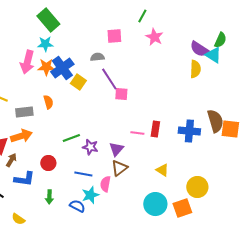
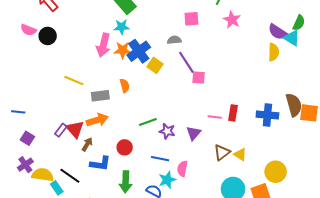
brown triangle: (119, 168) -> (222, 152), moved
green arrow: (49, 197) -> (126, 182), size x1.5

